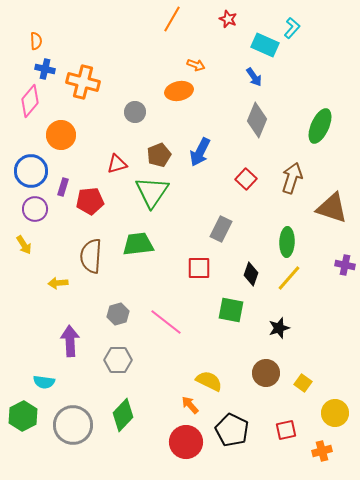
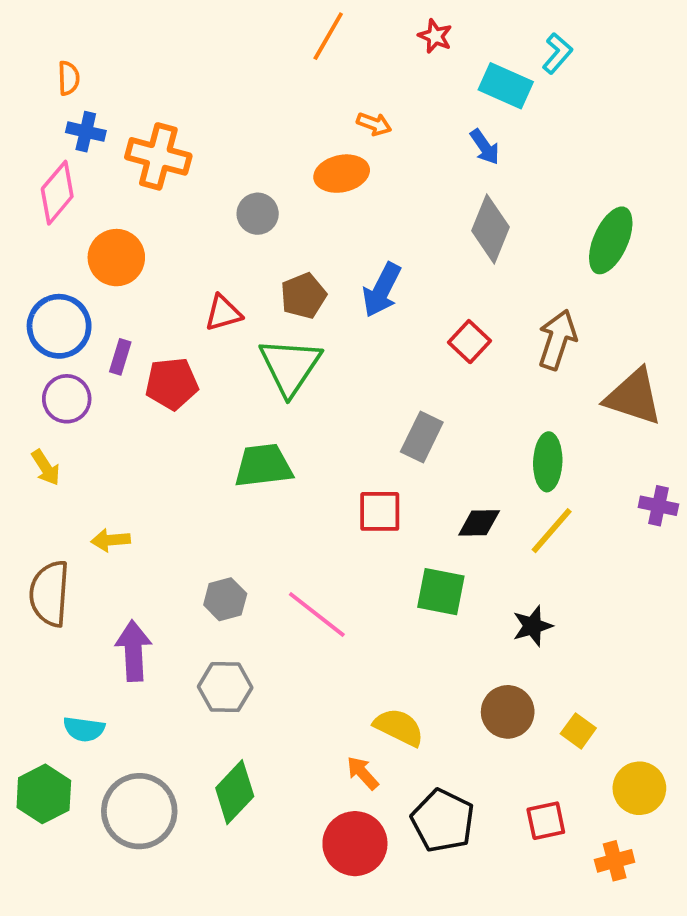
brown semicircle: (91, 256) -> (50, 594), moved
black diamond: (251, 274) -> (479, 523), turned 70

